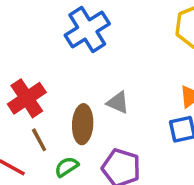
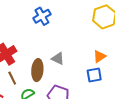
blue cross: (87, 30) -> (42, 16), size x0.7

